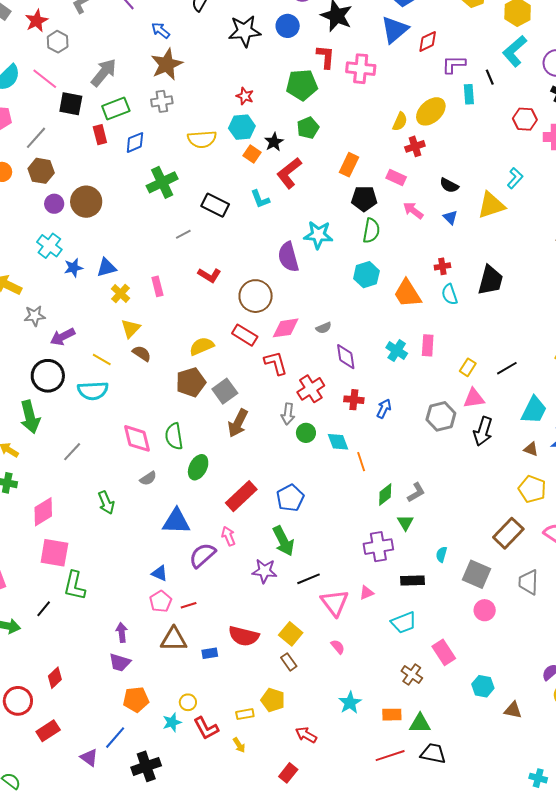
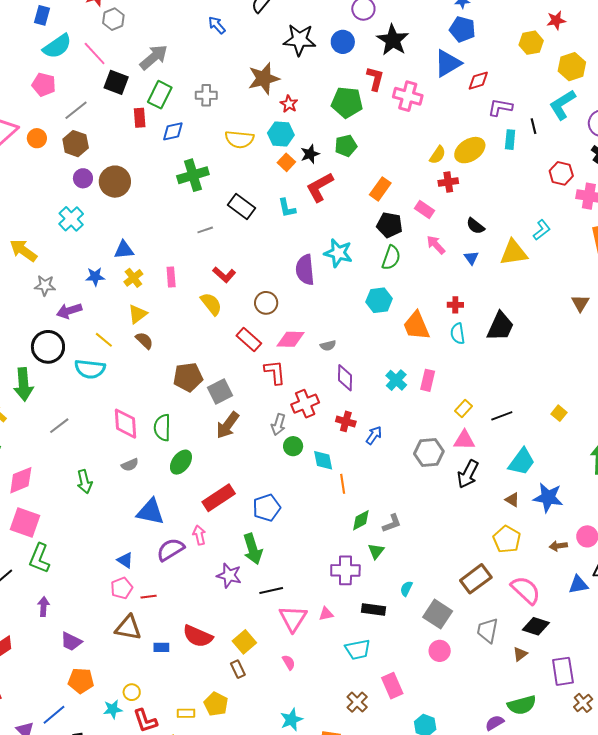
brown star: (167, 64) -> (264, 78), moved
green rectangle: (116, 109) -> (160, 95), turned -52
blue star: (73, 268) -> (95, 277), moved
brown circle: (256, 296) -> (266, 303), size x0.7
yellow semicircle: (202, 346) -> (211, 304), moved, turned 65
purple arrow: (122, 632) -> (44, 607), moved

